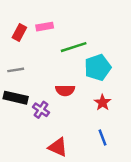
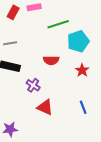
purple cross: (41, 110) -> (33, 85), moved
blue line: (102, 137) -> (83, 107), moved

